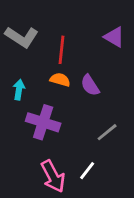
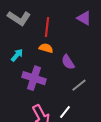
purple semicircle: (90, 85) -> (68, 62), moved
cyan arrow: (19, 90) -> (17, 55), turned 32

